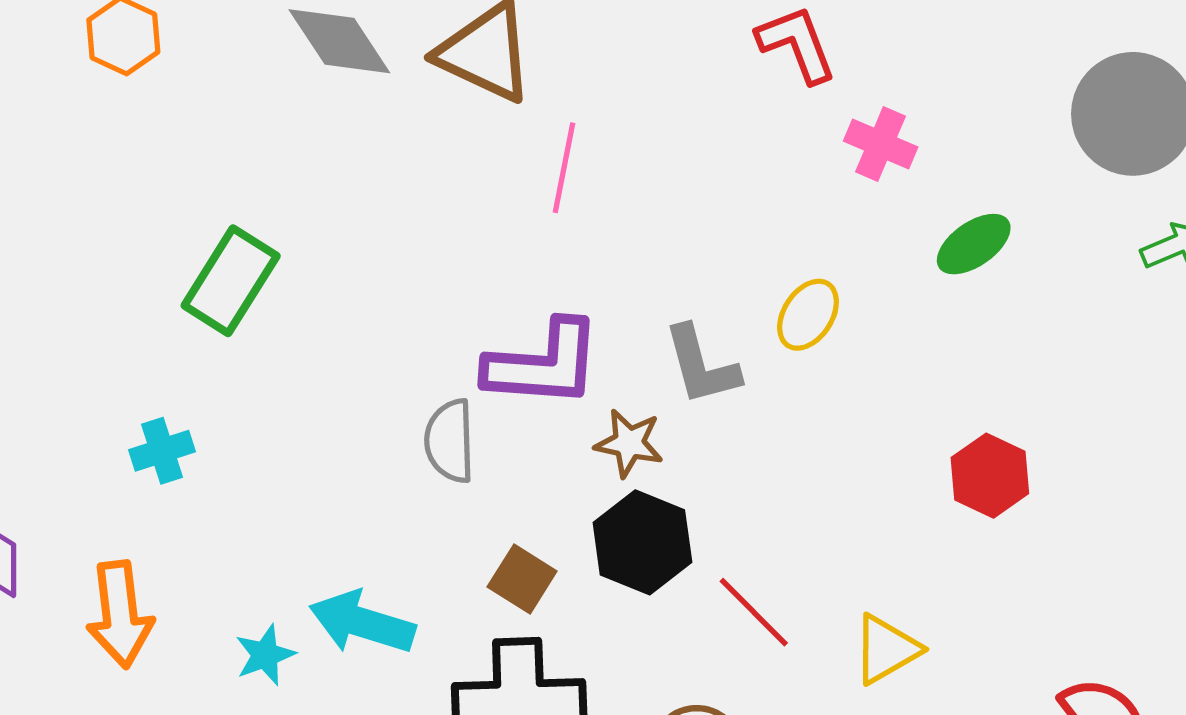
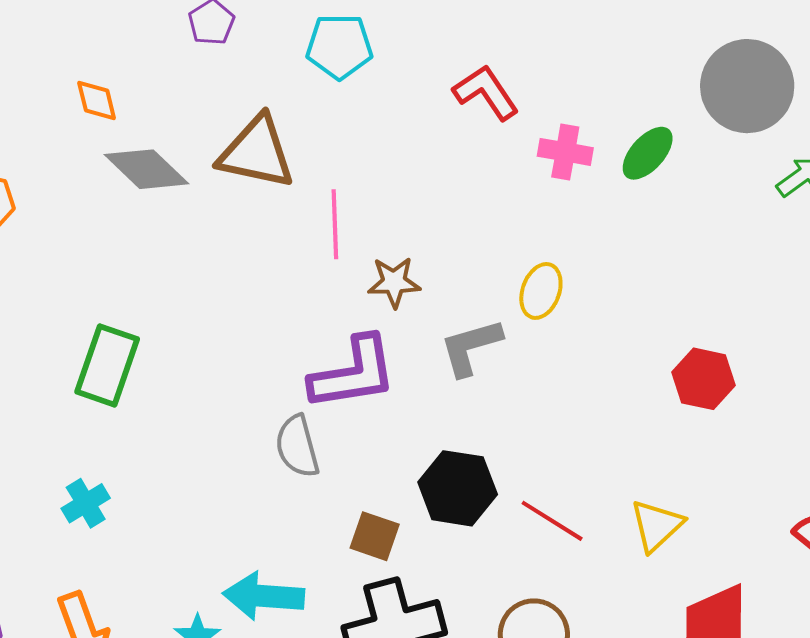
green ellipse: (974, 244) -> (648, 153), moved
gray L-shape: (701, 365) -> (471, 347), turned 102
brown star: (629, 443) -> (394, 282), moved

